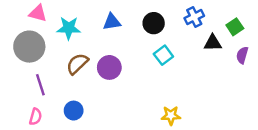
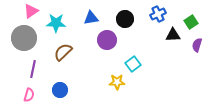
pink triangle: (38, 13) -> (31, 11), turned -49
cyan square: (163, 55) -> (133, 64), moved
purple circle: (109, 67) -> (107, 40), moved
purple line: (40, 85) -> (33, 69), turned 30
yellow star: (171, 115) -> (117, 82), moved

